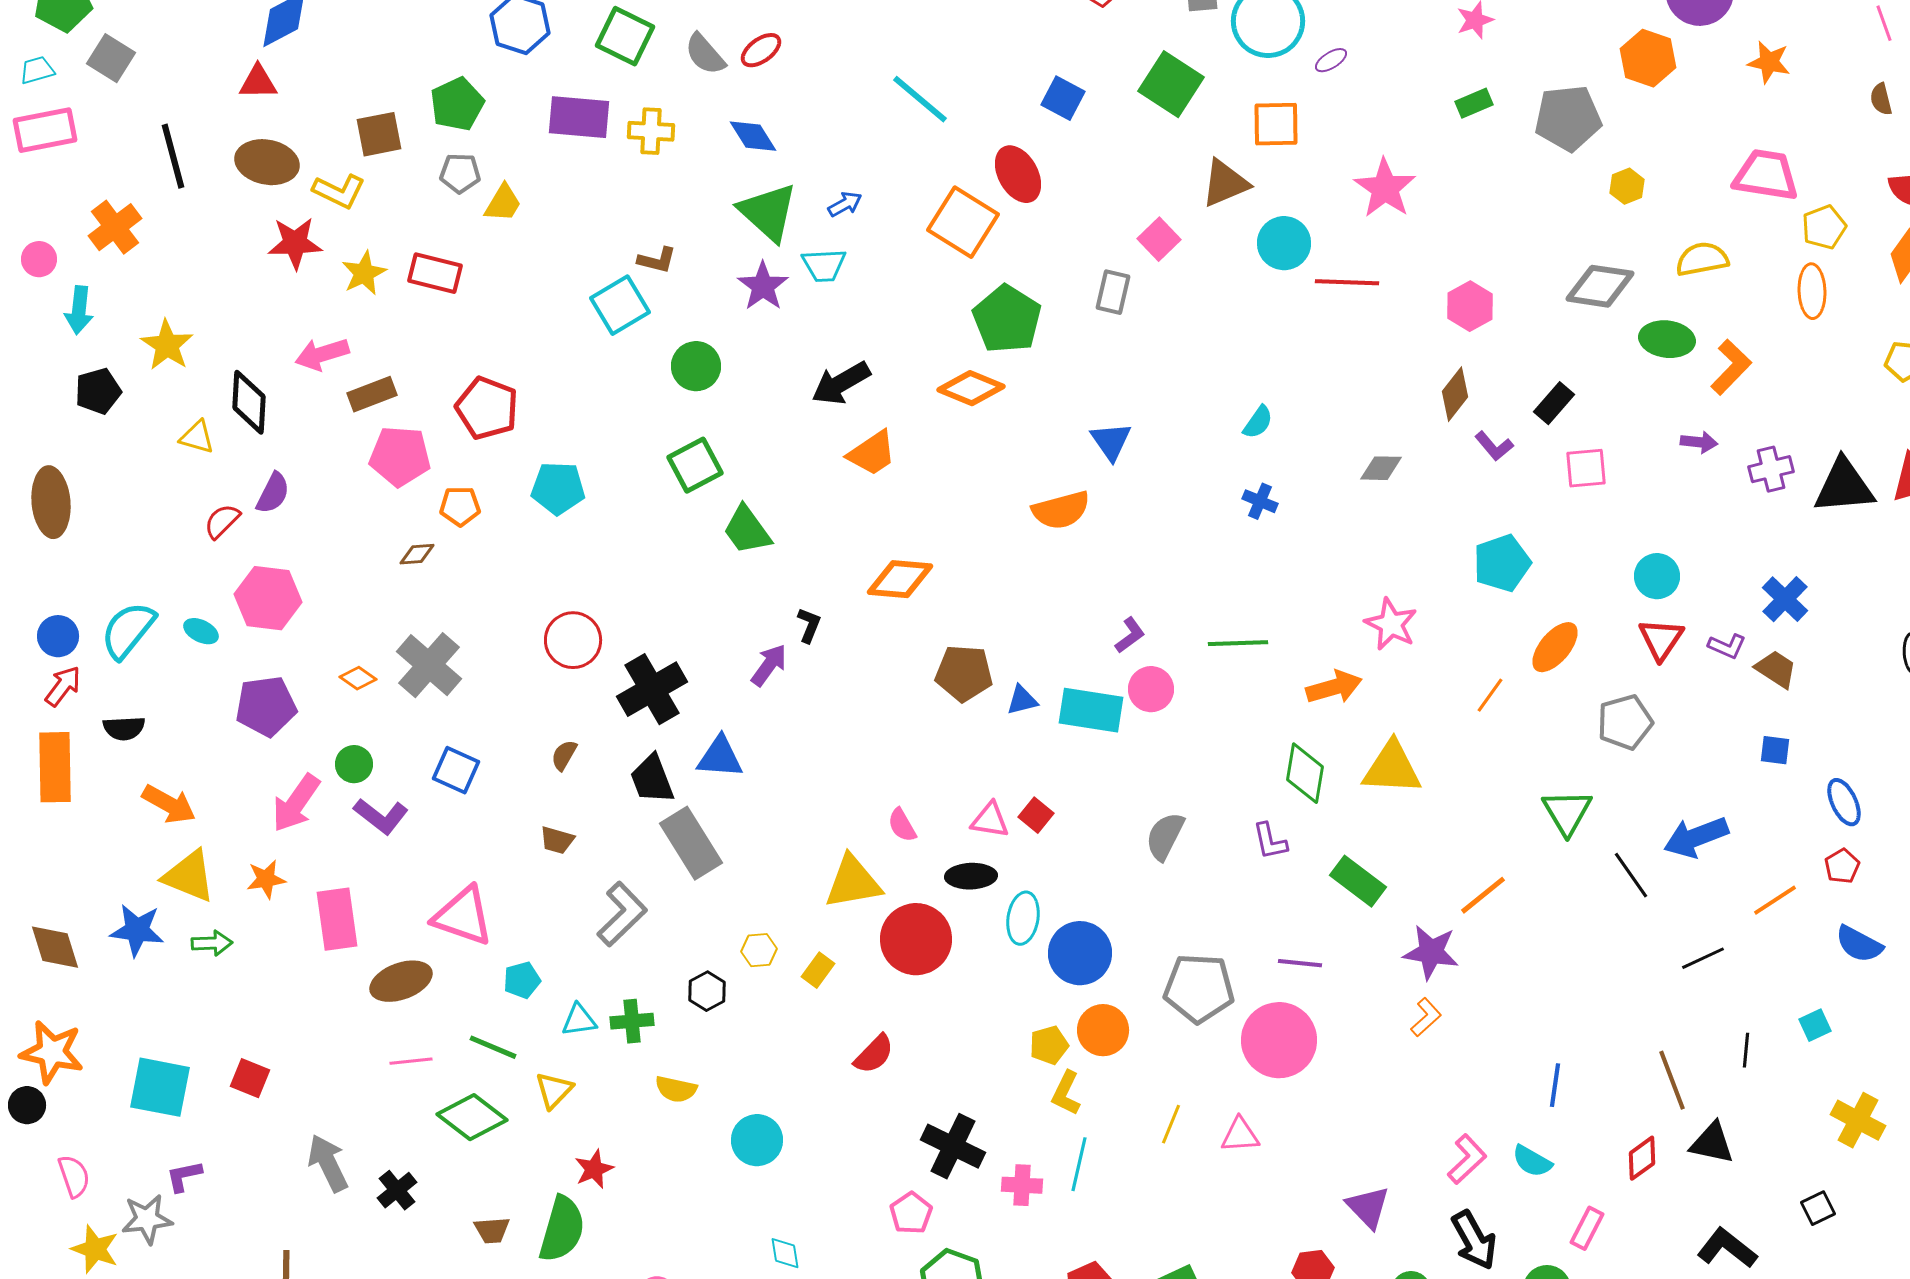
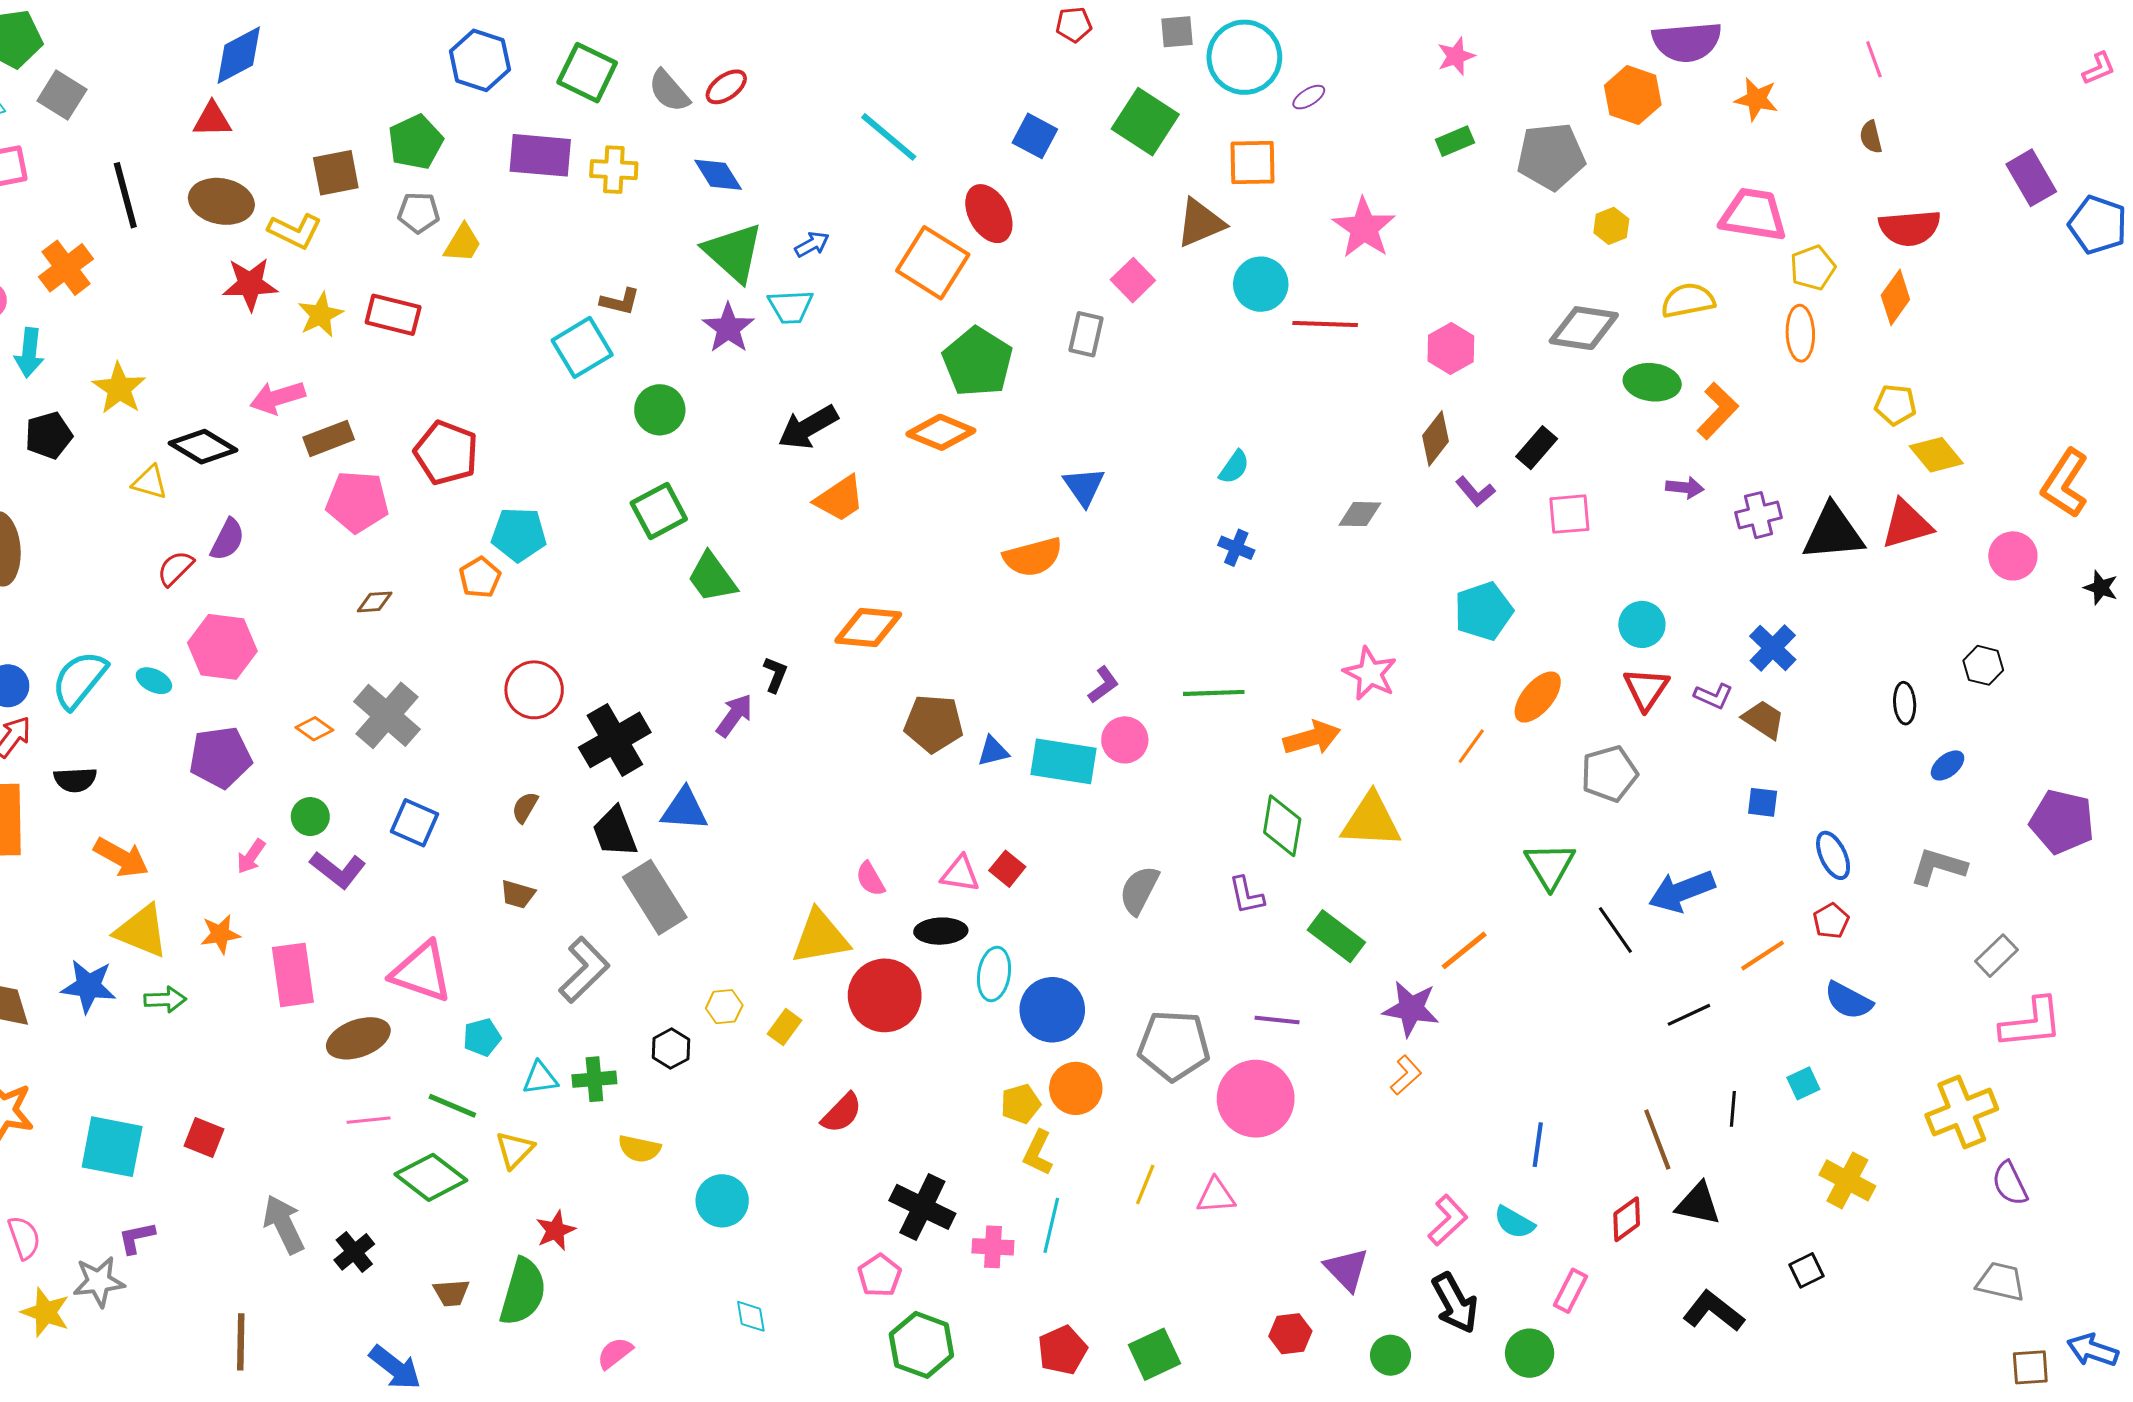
black diamond: (249, 402) -> (203, 447), turned -62
orange pentagon: (460, 506) -> (480, 577), moved, turned -30
pink arrow: (296, 803) -> (251, 856), size x0.6

